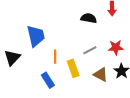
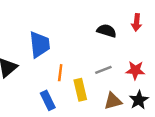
brown triangle: (101, 75) -> (113, 101), turned -49

